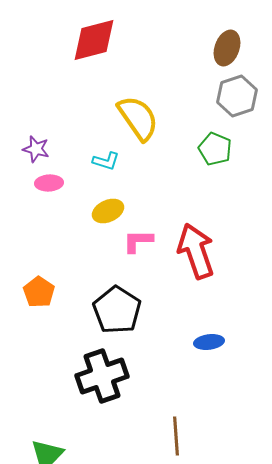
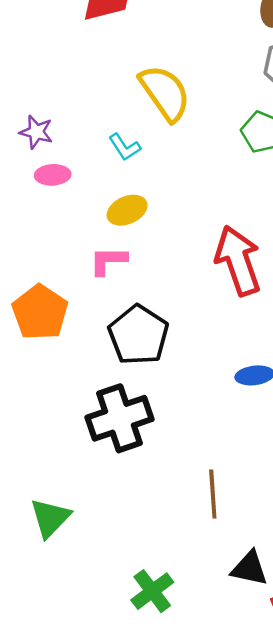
cyan L-shape: (106, 161) -> (125, 147), turned 40
pink L-shape: (138, 241) -> (108, 261), moved
orange pentagon: (39, 292) -> (40, 312), size x1.4

